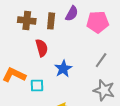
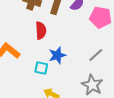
cyan square: (37, 86) -> (41, 68), moved

